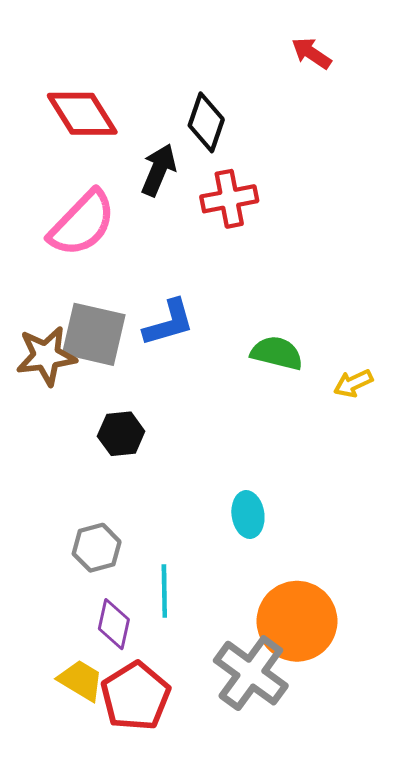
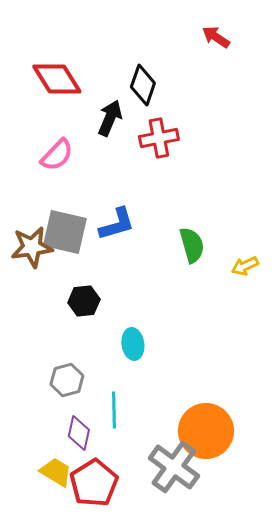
pink semicircle: (82, 223) -> (57, 155), size x0.7
green semicircle: (277, 353) -> (192, 245), turned 60
cyan ellipse: (248, 515) -> (133, 344), moved

